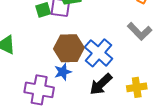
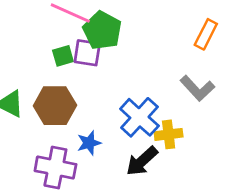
brown hexagon: (69, 48) -> (55, 106), moved
yellow cross: (137, 87) -> (169, 134), moved

